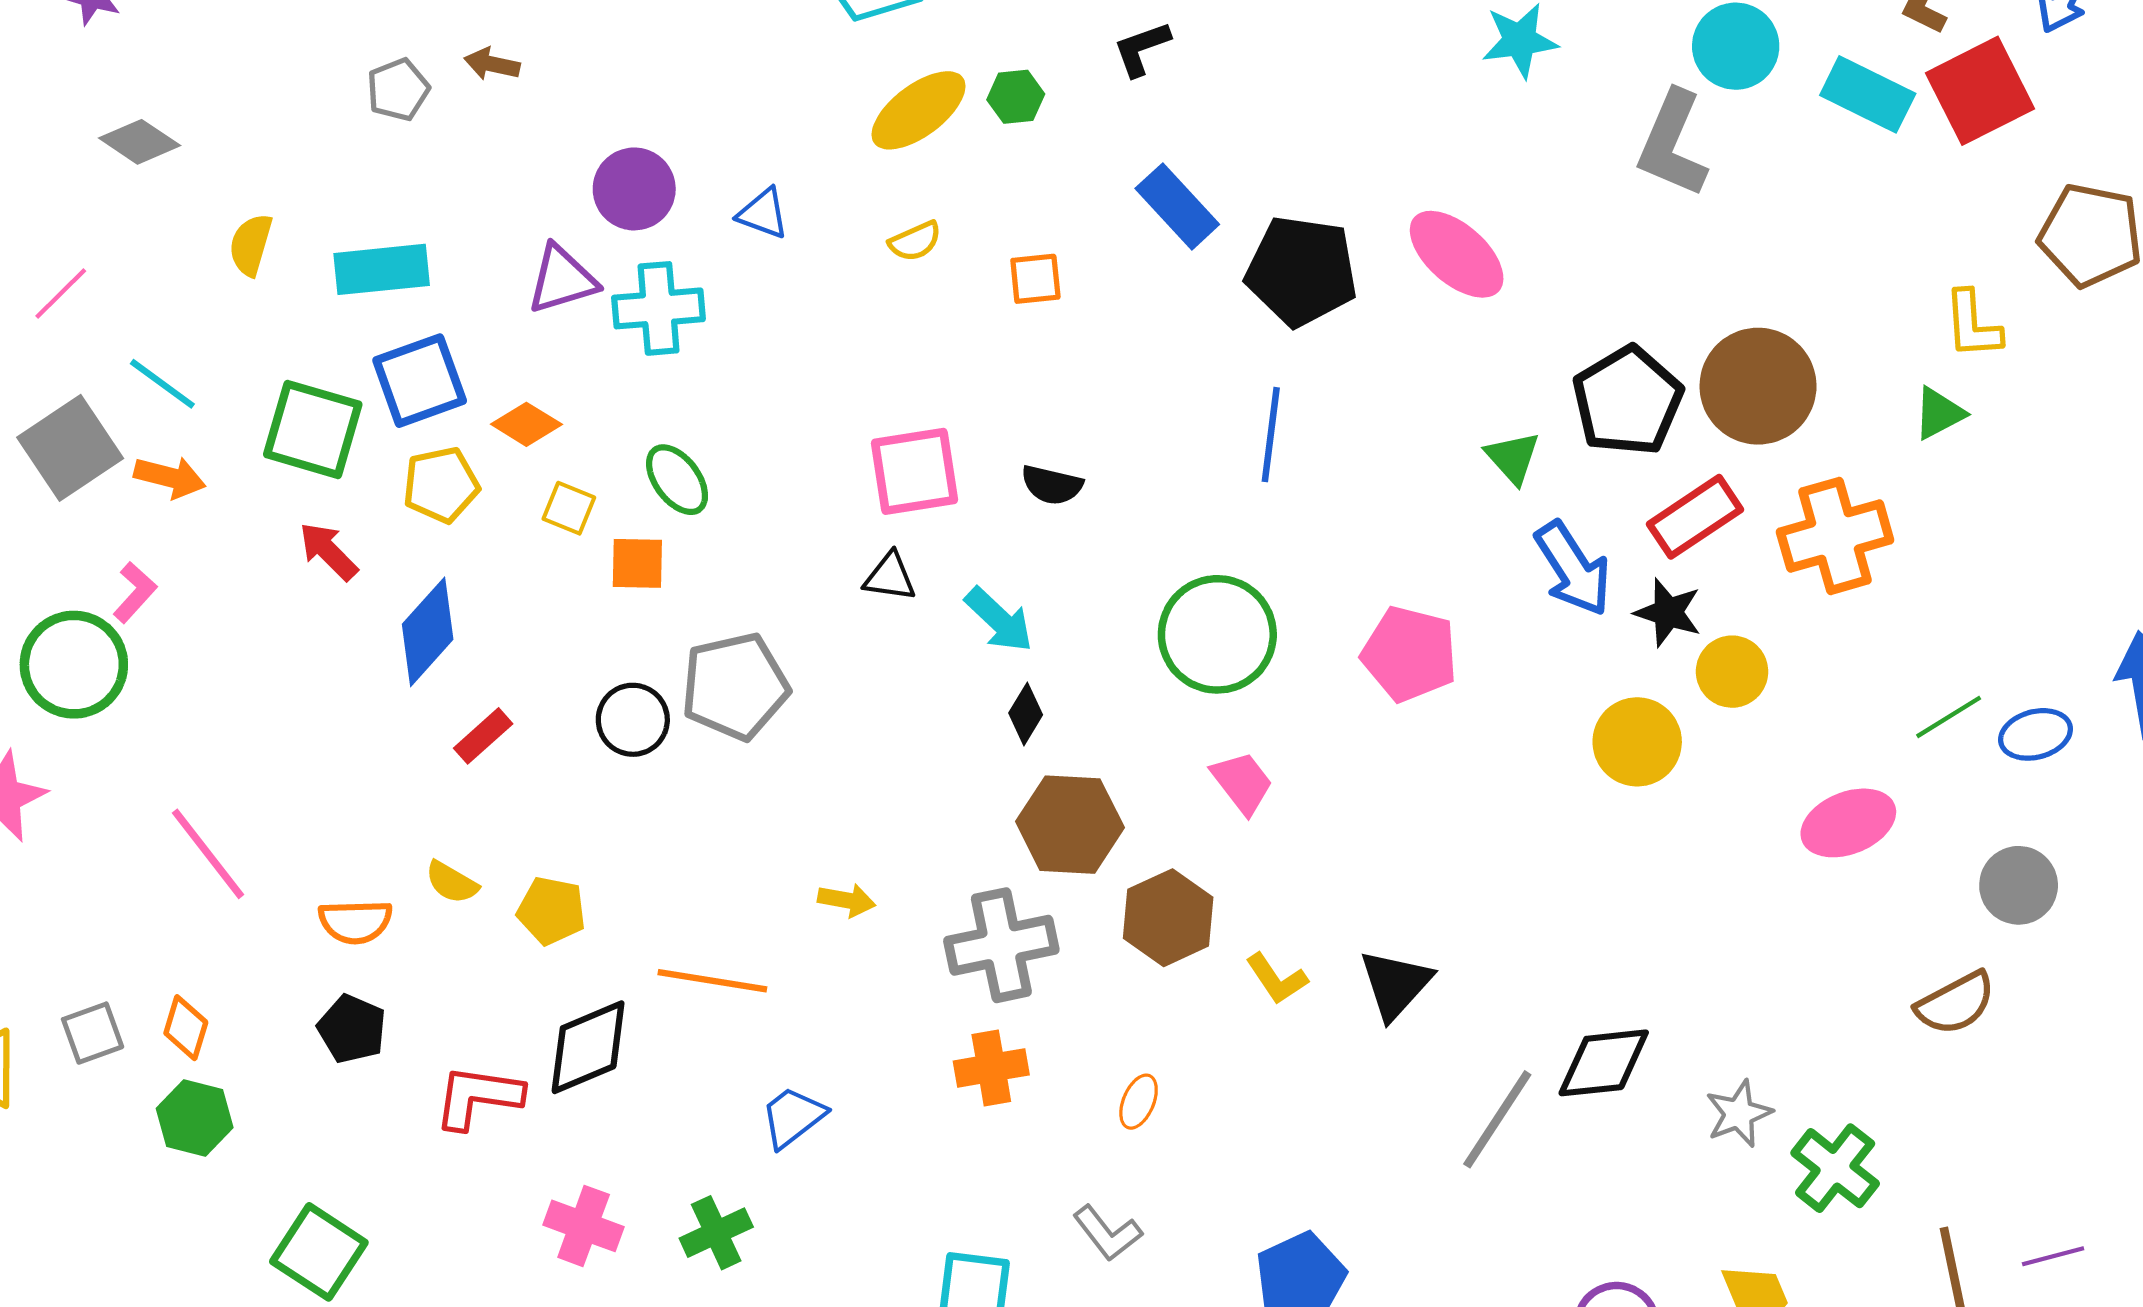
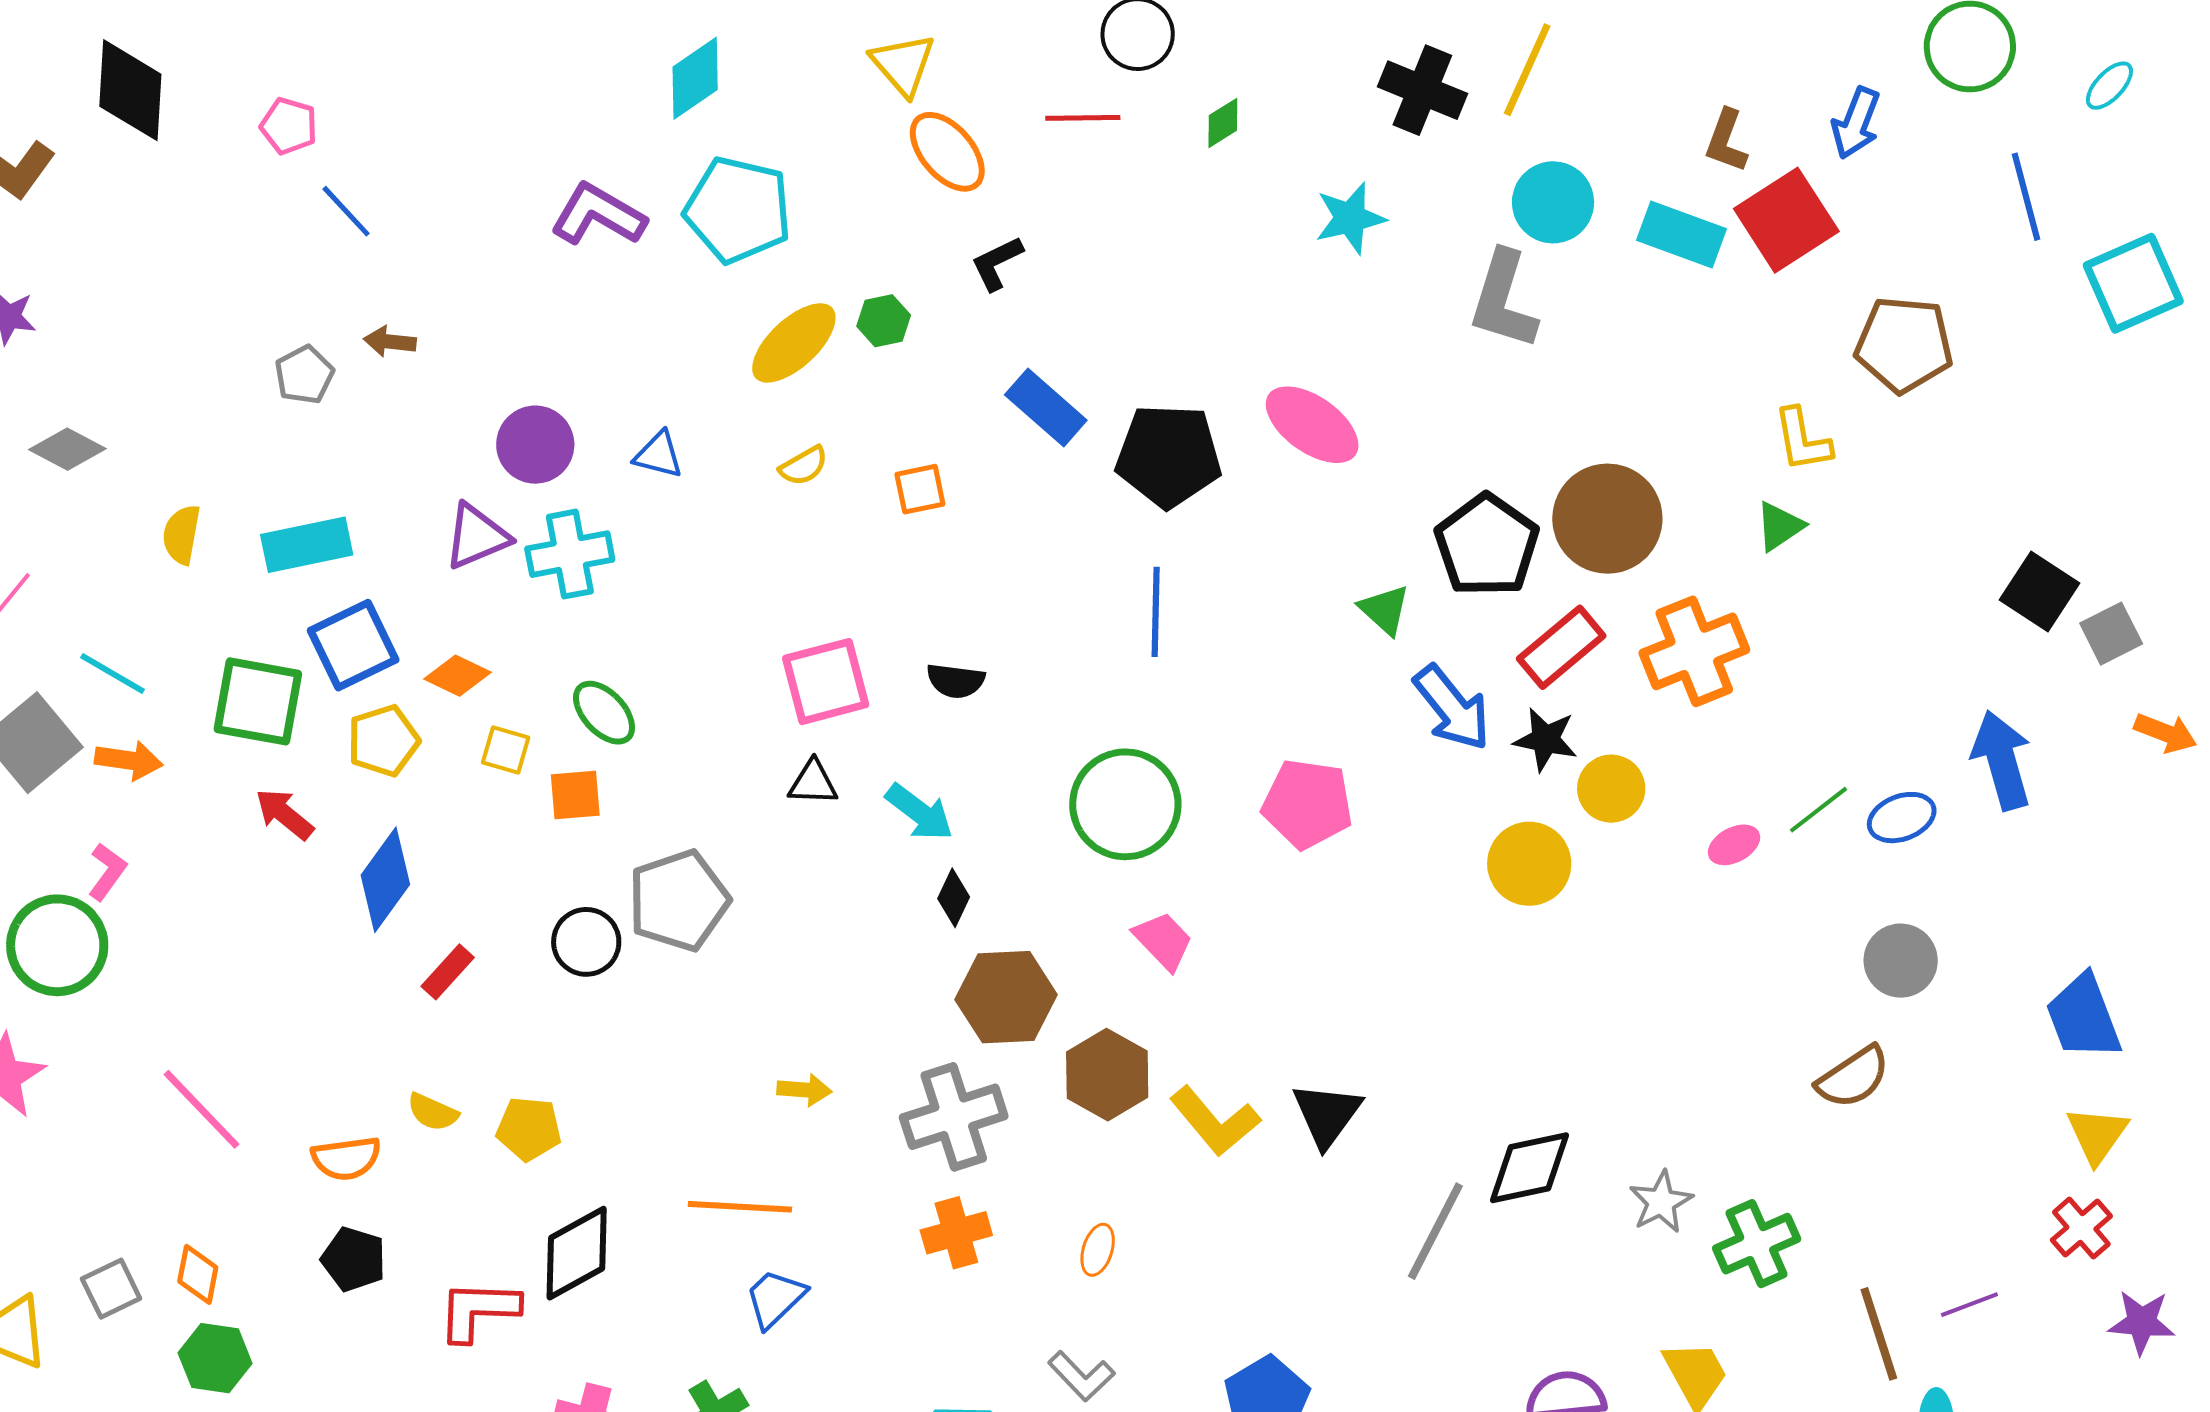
pink ellipse: (1848, 823) -> (1734, 845), moved, size x0.6
yellow L-shape: (1277, 979) -> (1215, 1121), size x1.5
orange line: (712, 981) -> (740, 1207), moved
green cross: (1835, 1168) -> (1757, 1244), turned 34

